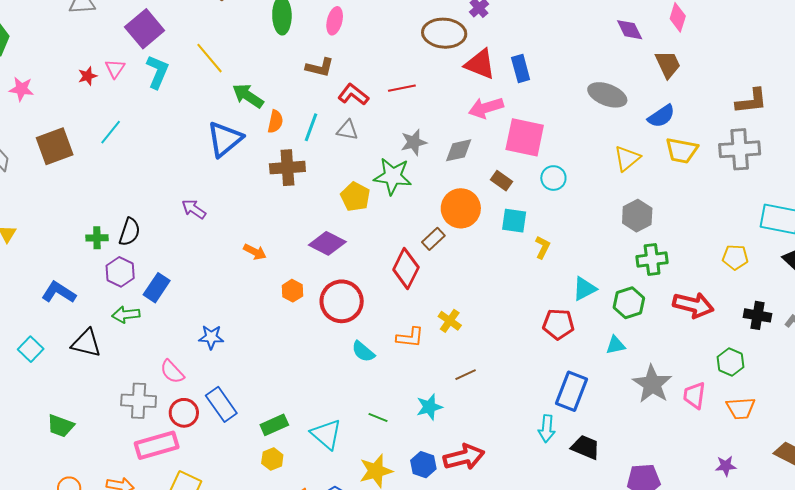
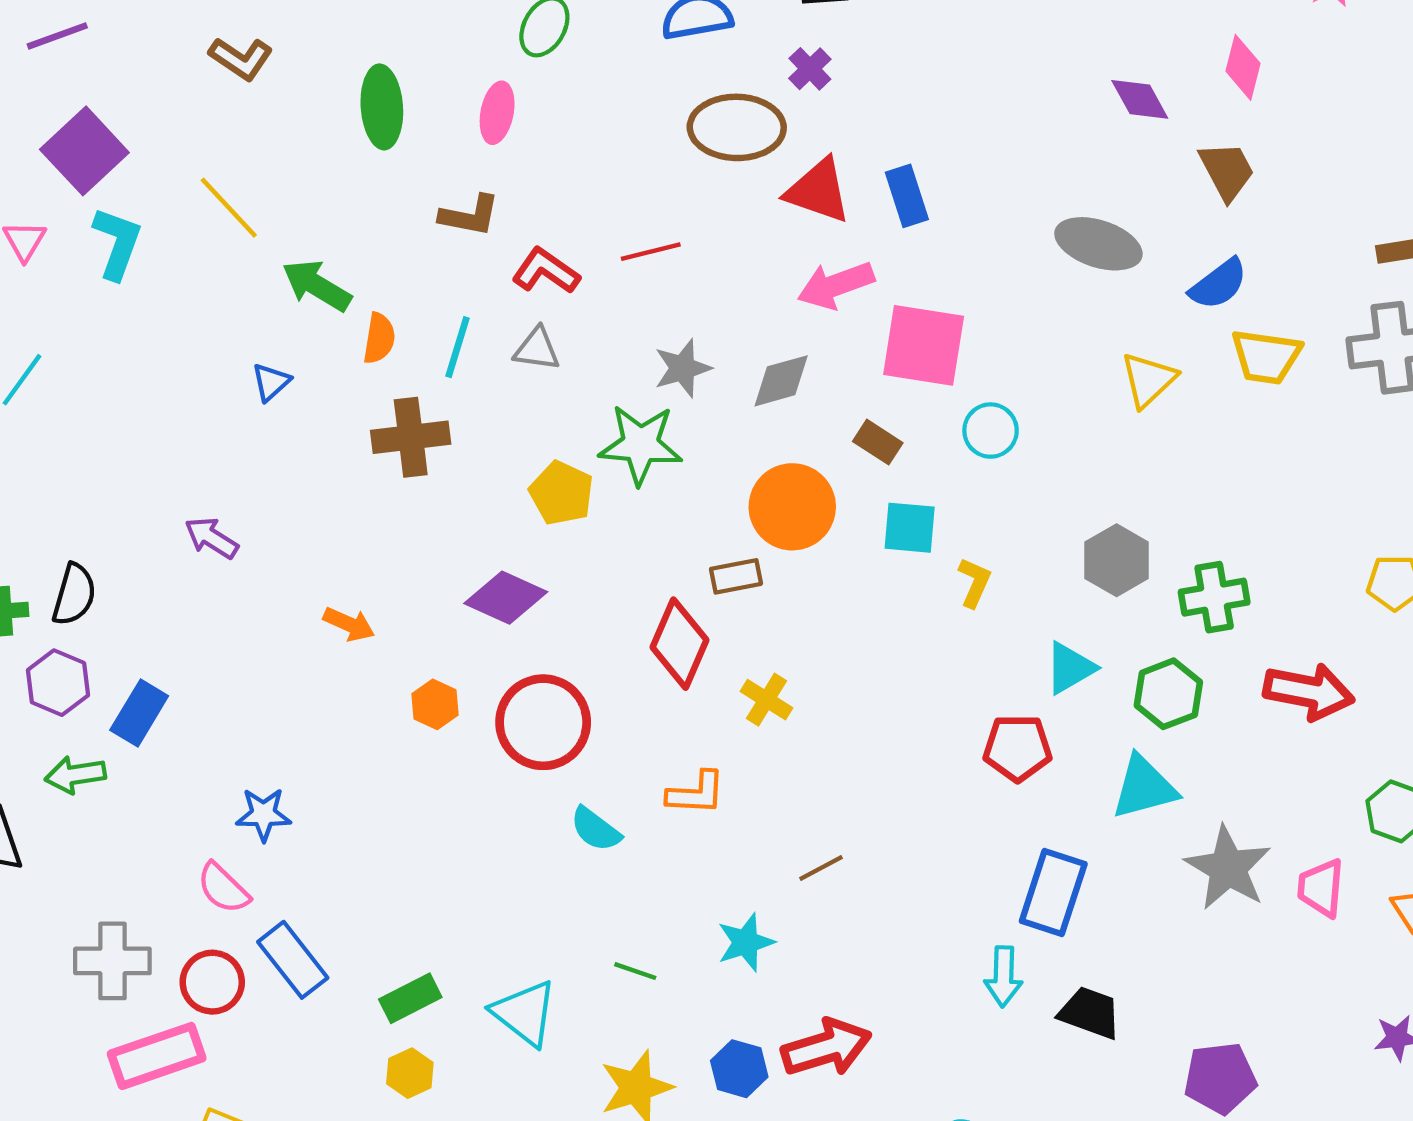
blue triangle: (225, 139) -> (271, 382), size x0.5
gray hexagon: (637, 216) -> (1117, 560), moved
brown rectangle: (433, 239) -> (736, 576), turned 35
yellow cross: (450, 321) -> (767, 700), moved
cyan triangle: (616, 345) -> (1144, 787), size x1.6
pink semicircle: (172, 372) -> (223, 888), moved

